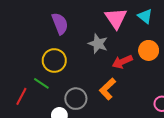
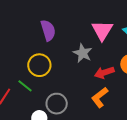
orange L-shape: (108, 89) -> (100, 97), moved

